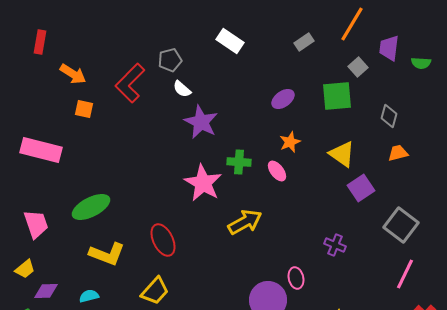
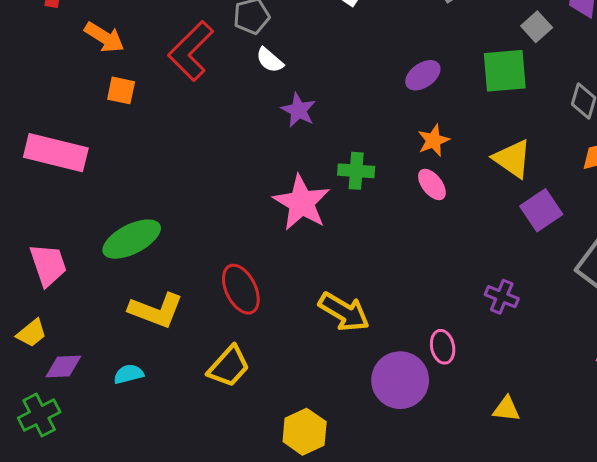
purple star: (201, 122) -> (298, 110), size x0.7
pink ellipse: (277, 171) -> (432, 184), moved
yellow arrow: (245, 222) -> (344, 312), moved, turned 60

